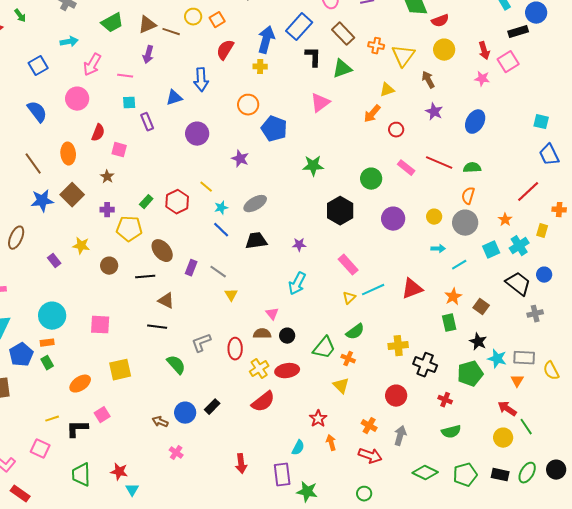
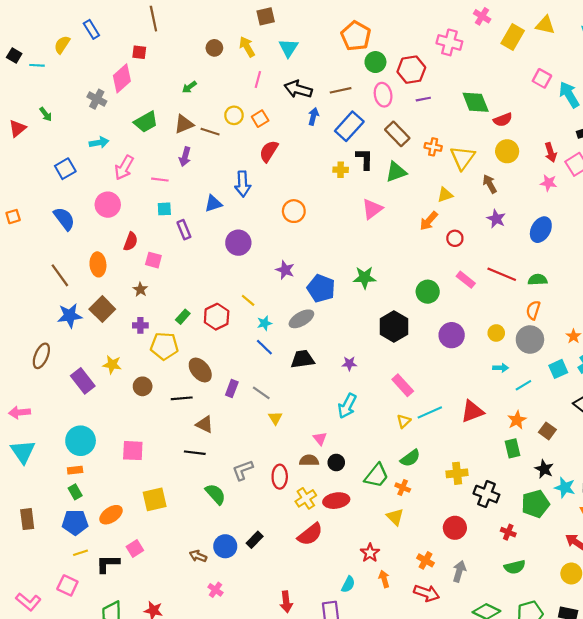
blue arrow: (266, 40) -> (313, 116), moved, size x0.6
yellow cross: (260, 67) -> (341, 170), moved
blue pentagon: (274, 129) -> (321, 288), moved
purple rectangle: (54, 261) -> (83, 381), size x1.6
blue pentagon: (21, 355) -> (75, 522), moved, turned 30

